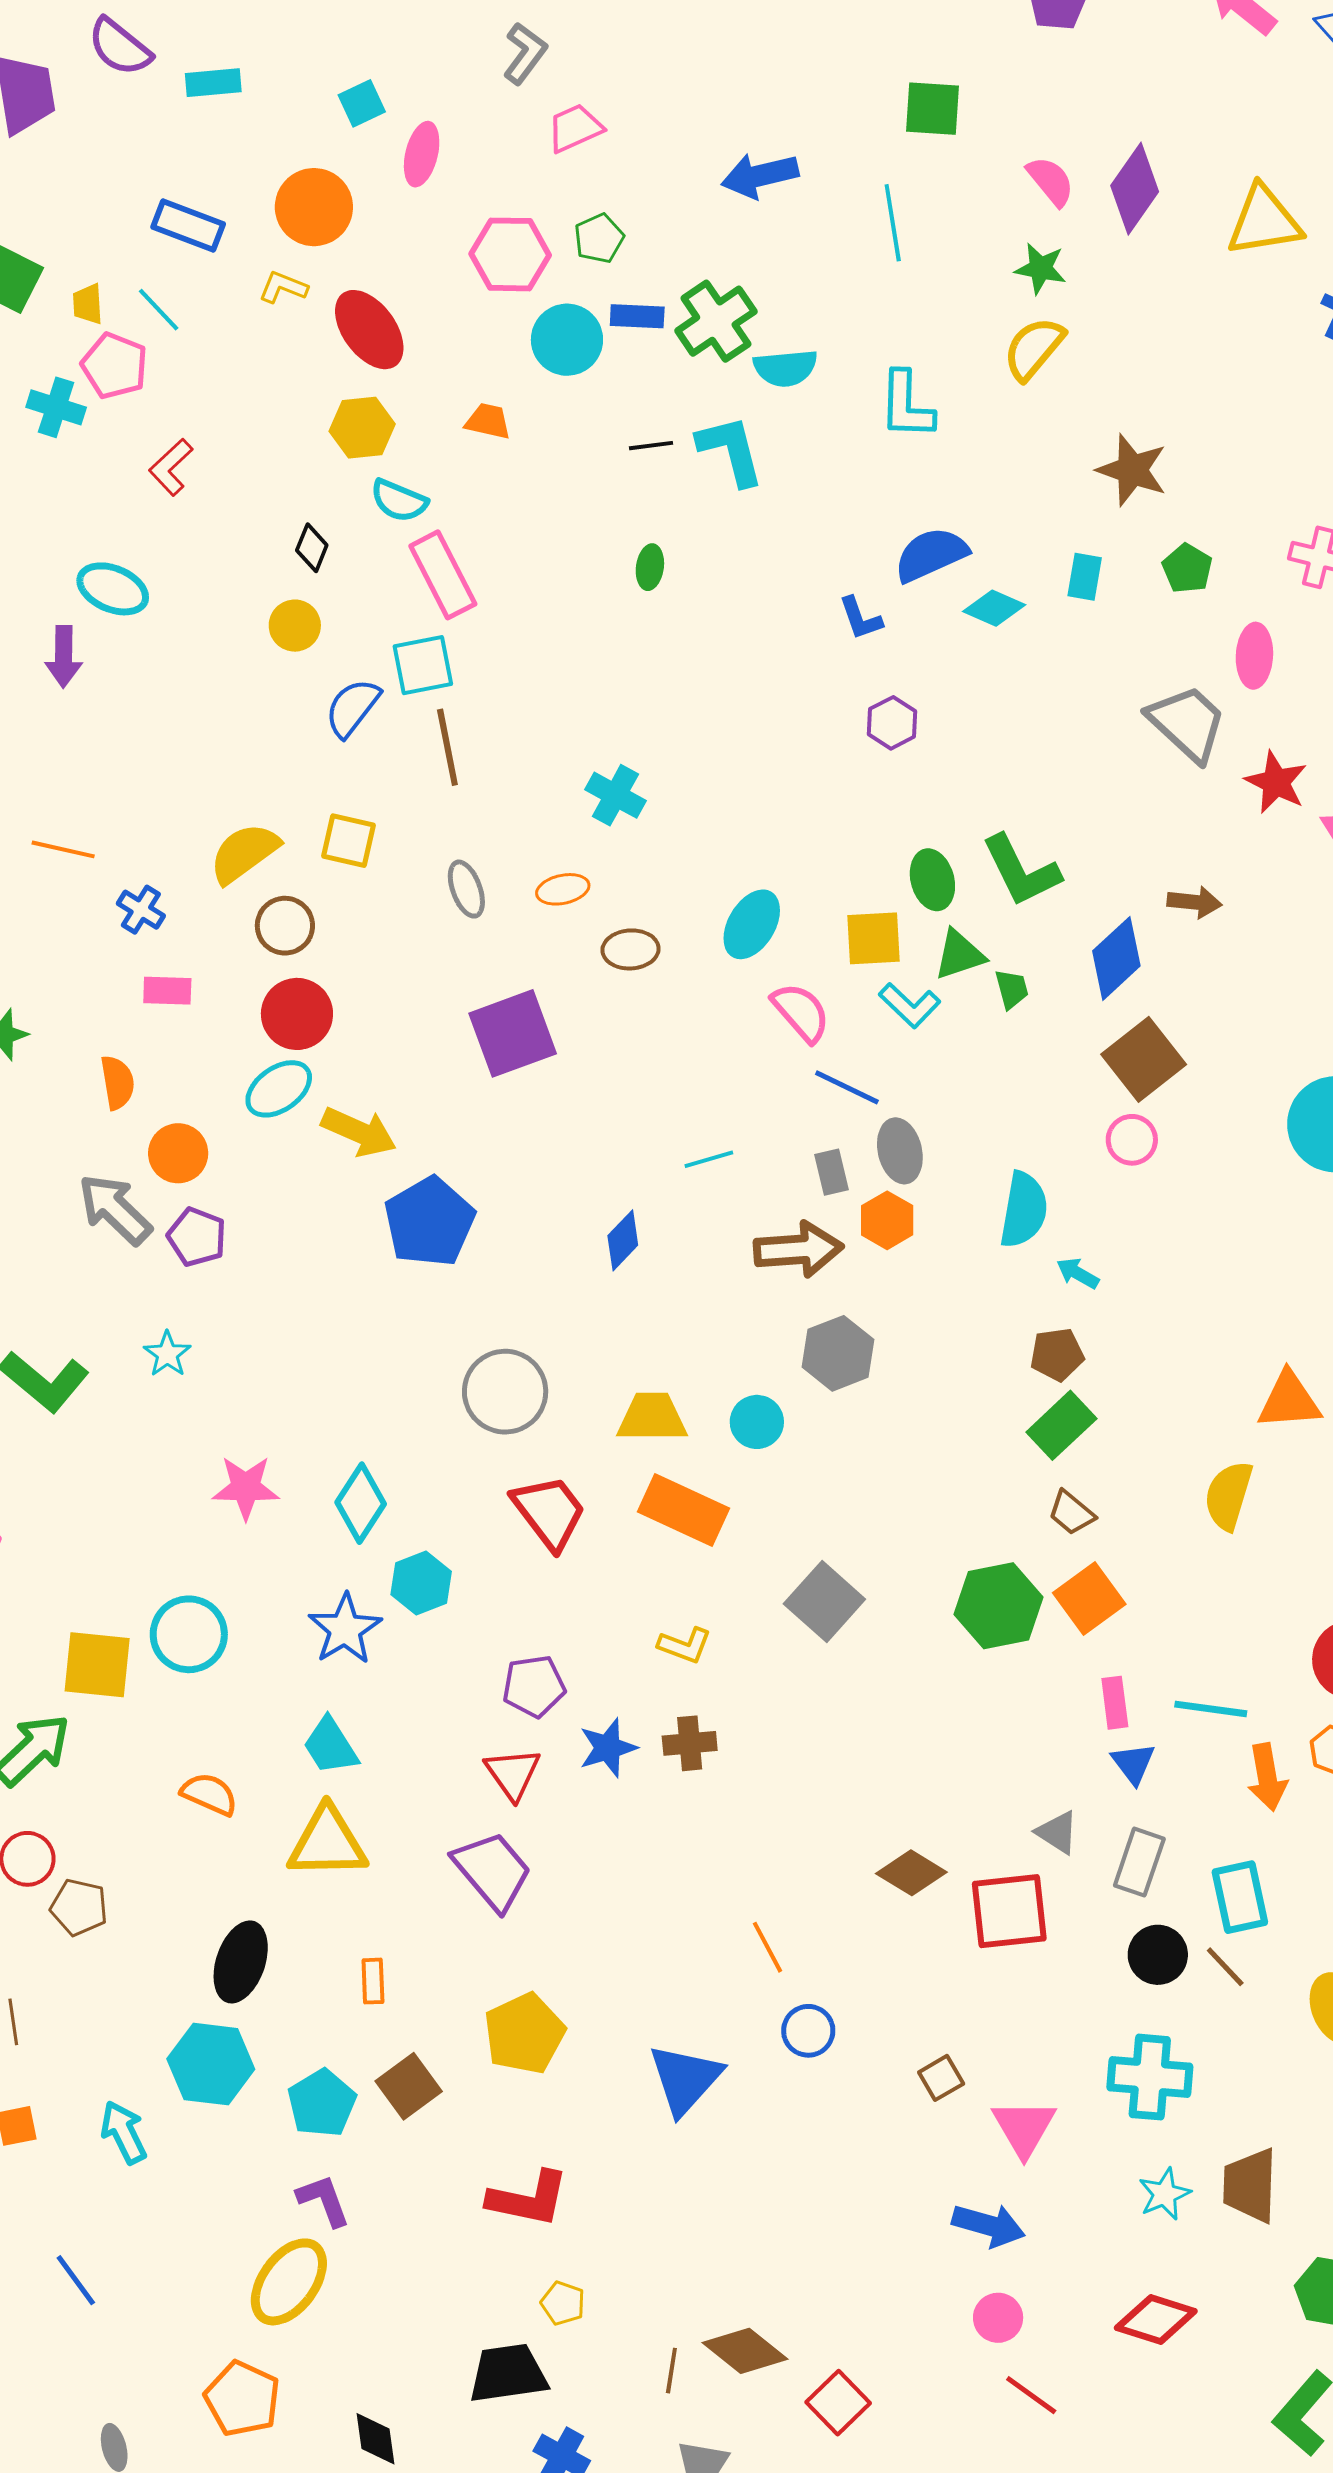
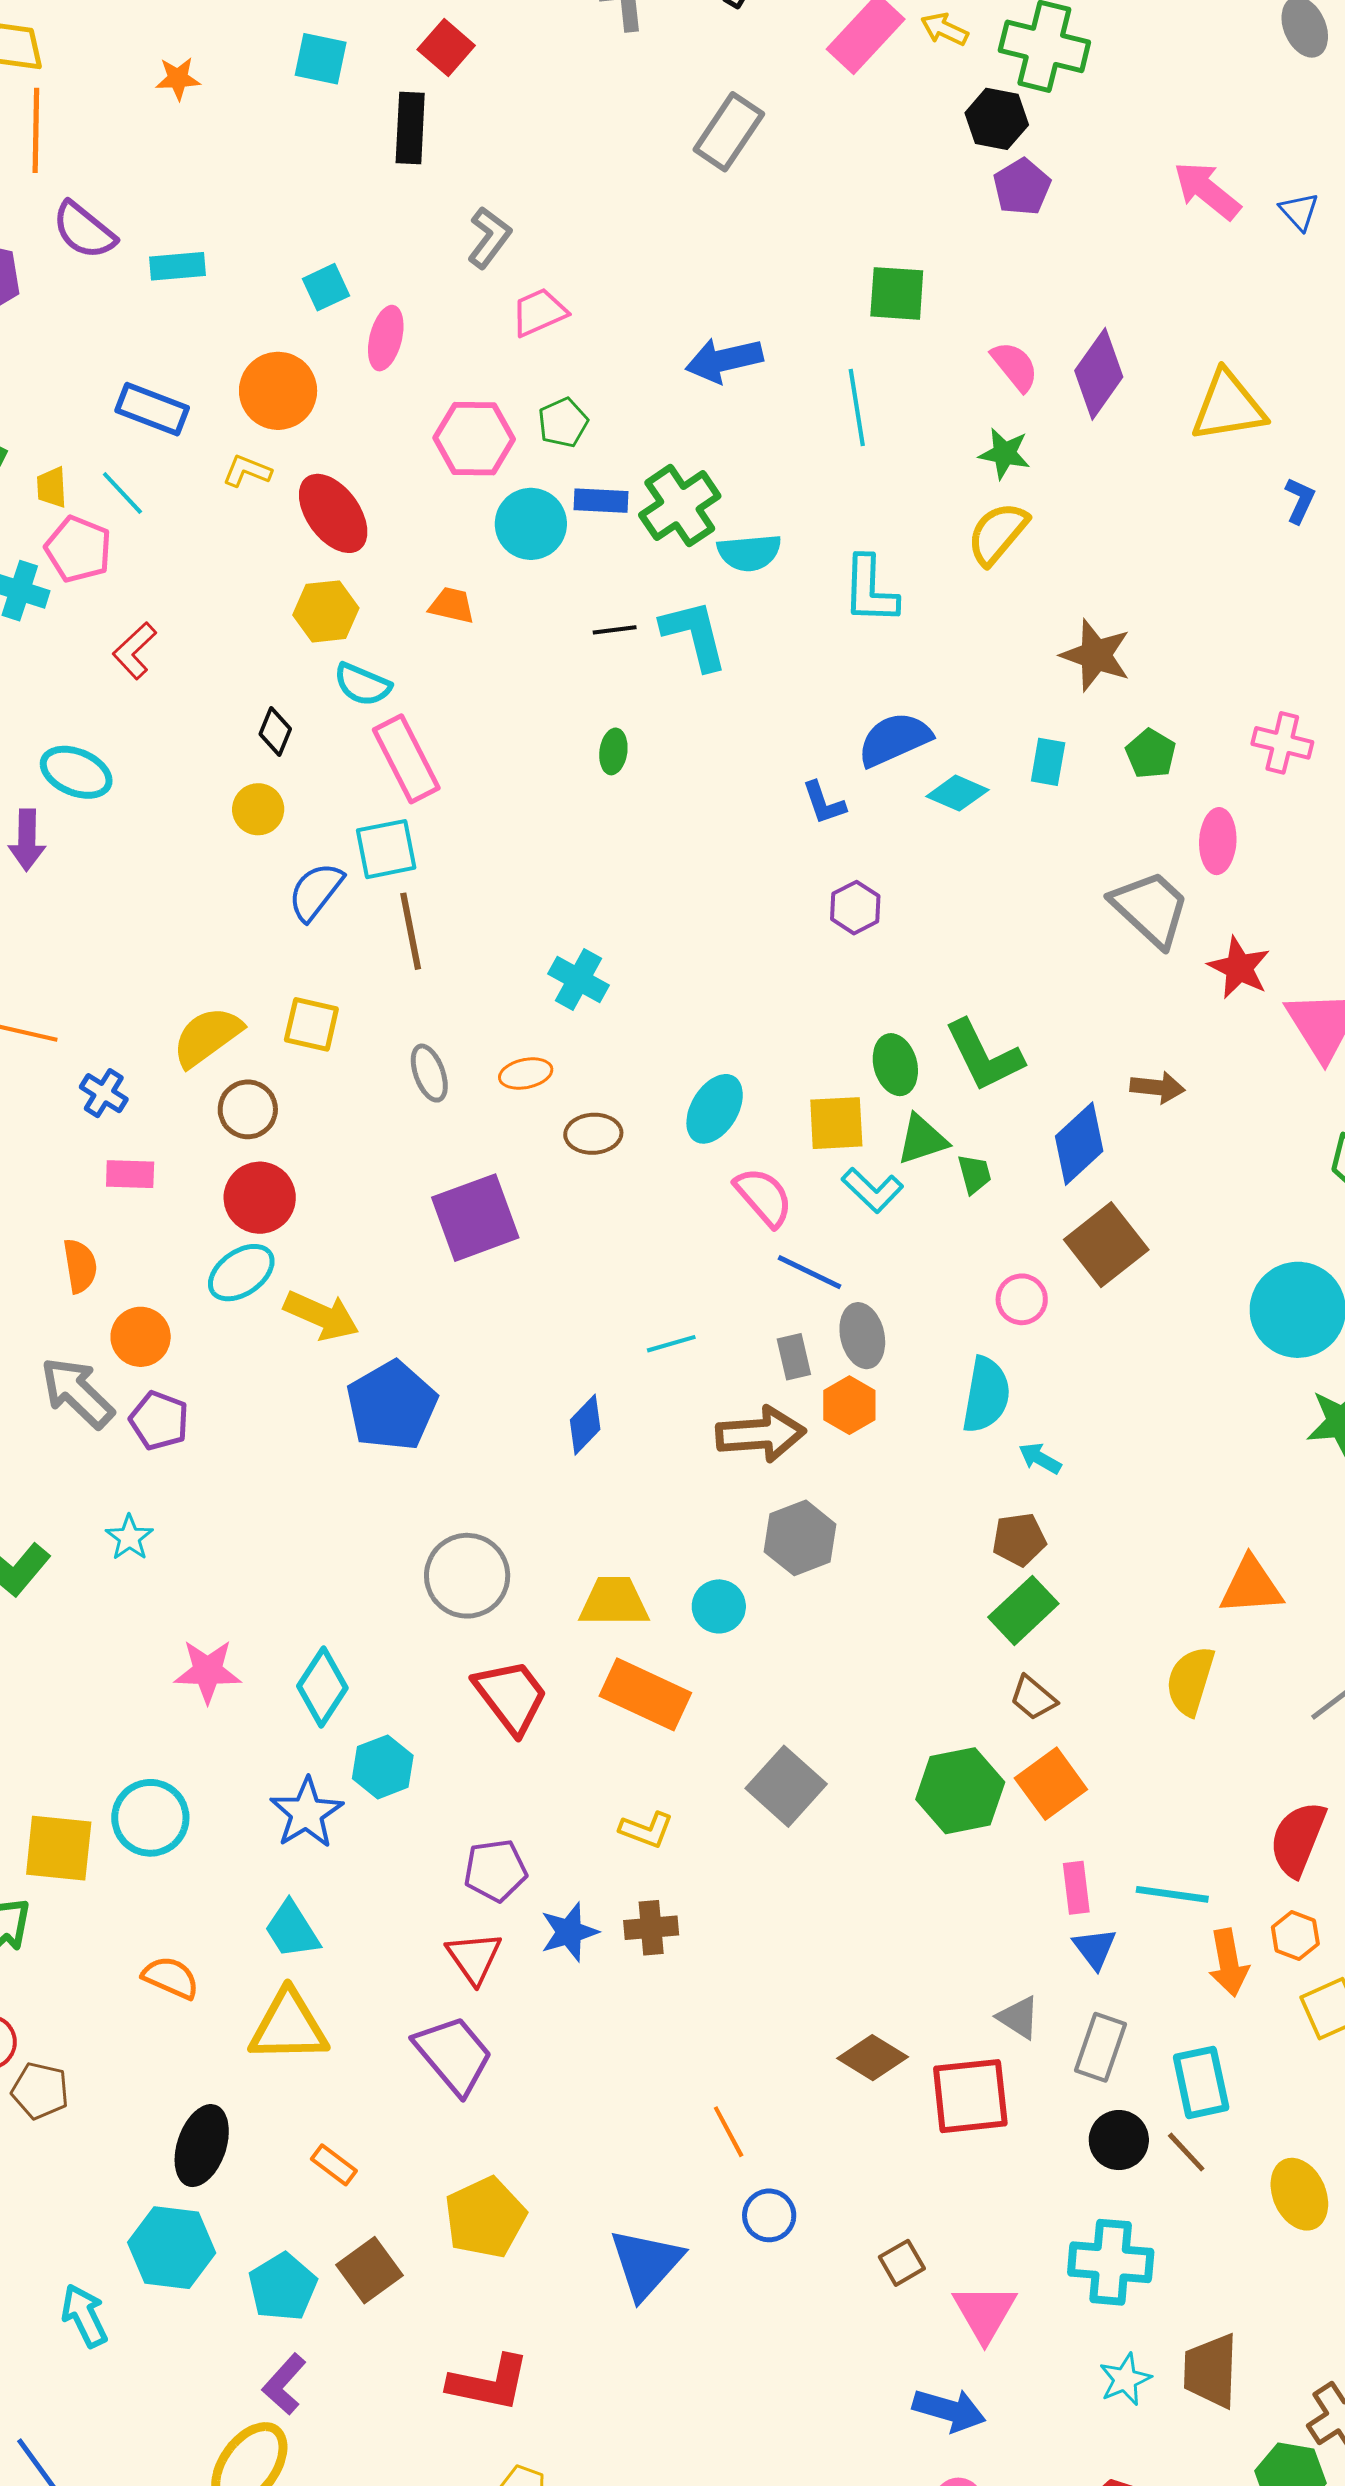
pink circle: (1132, 1140) -> (1022, 1299), moved
orange rectangle: (373, 1981) -> (334, 2165), turned -51
purple L-shape: (324, 2200) -> (284, 2384), turned -118

